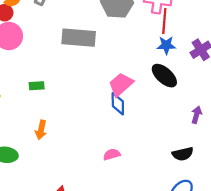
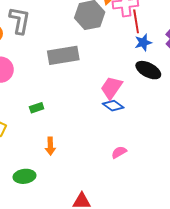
blue diamond: (118, 104) -> (113, 106), turned -40

